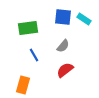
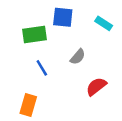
blue square: (63, 17) -> (63, 17), moved
red semicircle: (65, 70) -> (96, 86), moved

